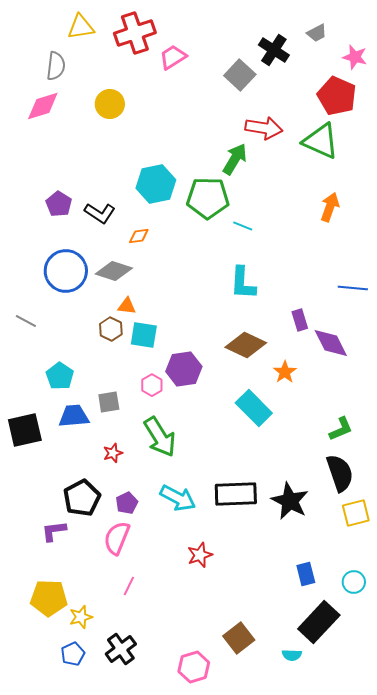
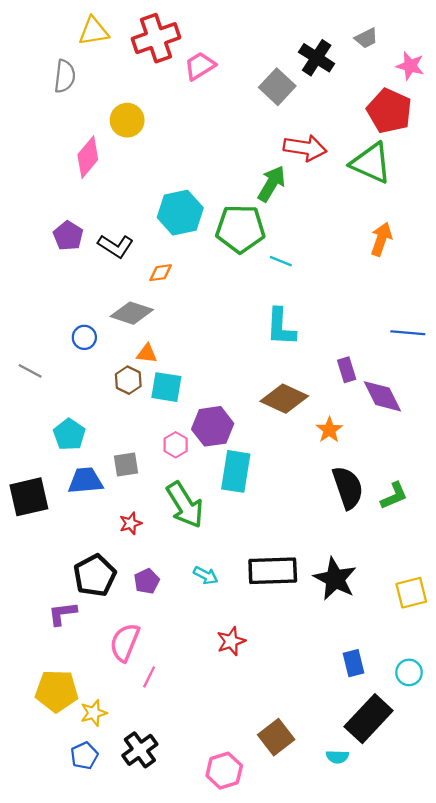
pink diamond: (43, 106) -> (88, 157), moved, turned -33
blue circle: (66, 271) -> (84, 337), moved, size x0.5
cyan rectangle: (254, 408) -> (236, 471), moved, turned 54
black semicircle: (340, 473) -> (348, 488), moved
cyan arrow: (178, 498) -> (206, 575), size x0.6
pink semicircle: (117, 538) -> (125, 642), moved

